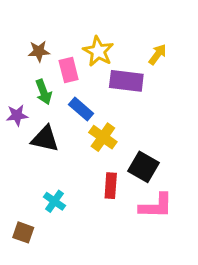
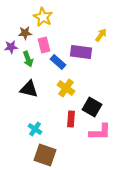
yellow star: (98, 51) -> (43, 17), moved
blue rectangle: (81, 109) -> (58, 62), moved
purple star: (17, 115) -> (11, 47), moved
brown square: (23, 232) -> (45, 155), moved, size x1.6

